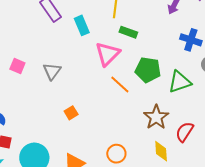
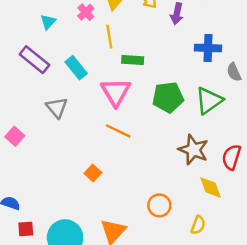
pink square: (17, 66) -> (15, 136), turned 35
gray triangle: (52, 71) -> (57, 108), moved
orange line: (120, 85) -> (118, 131), moved

